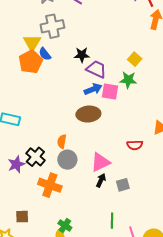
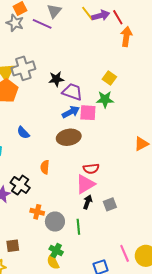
gray cross: (52, 26) -> (23, 68), moved
blue semicircle: (45, 54) -> (23, 133), moved
red semicircle: (135, 145) -> (91, 169), moved
gray circle: (67, 160) -> (55, 222), moved
orange cross: (50, 185) -> (37, 212), size x0.6
green line: (112, 221) -> (78, 227), moved

